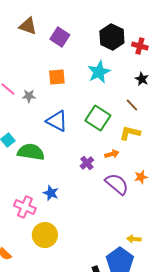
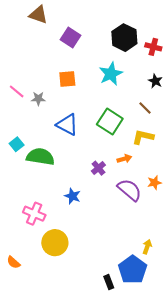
brown triangle: (28, 26) -> (38, 15), moved
blue star: (51, 193) -> (73, 196), moved
yellow arrow: (134, 239) -> (147, 247), turned 104

